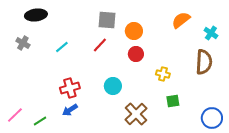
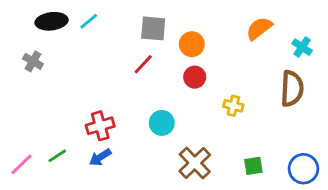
cyan line: (62, 47) -> (89, 21), moved
green square: (173, 101) -> (253, 166), moved
green line: (40, 121) -> (57, 156), moved

